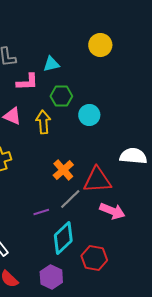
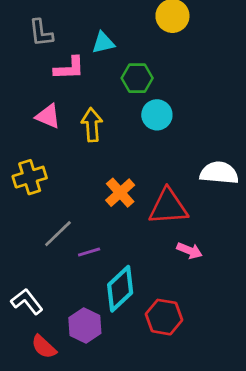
green hexagon: (61, 96) -> (137, 78), moved
gray line: (70, 199) -> (58, 234), moved
pink arrow: (112, 211) -> (189, 251), size x0.7
purple hexagon: (51, 277) -> (85, 326), moved

